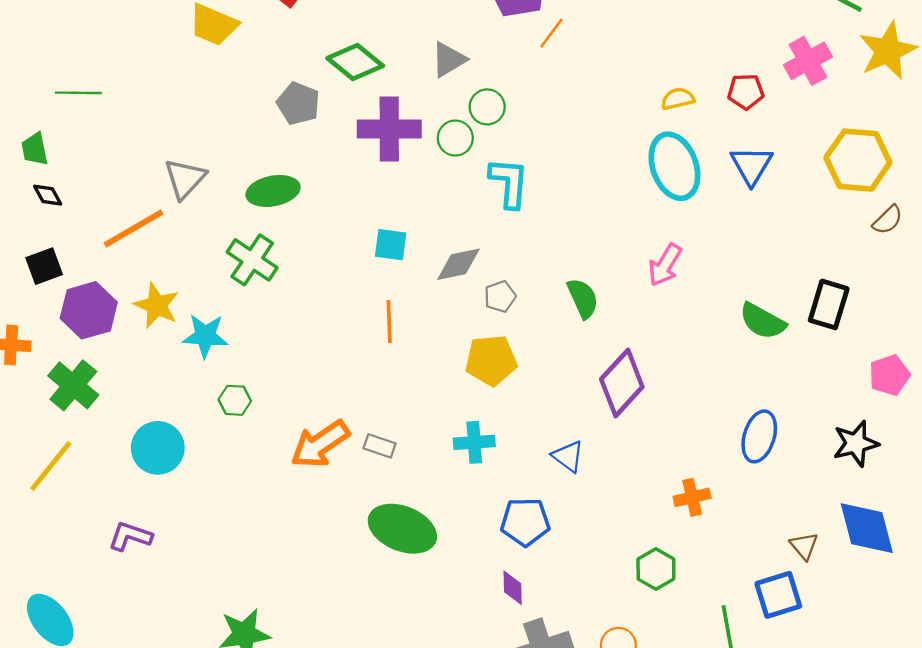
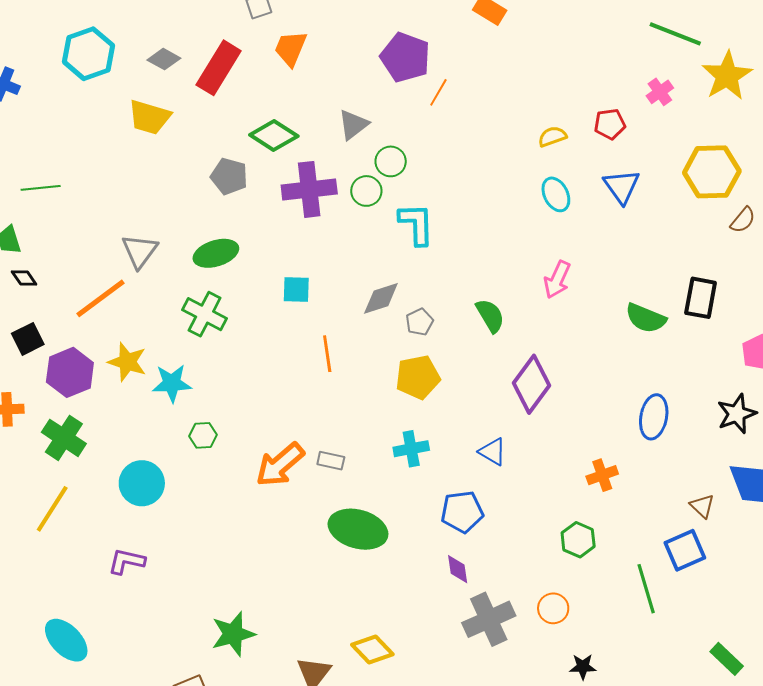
pink cross: (808, 61) -> (660, 92), size x0.7
cyan ellipse: (674, 166) -> (556, 194), size x0.6
cyan square: (391, 245) -> (296, 289), moved

